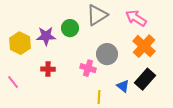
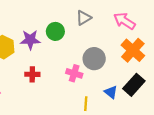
gray triangle: (97, 15) -> (84, 18), size x0.7

